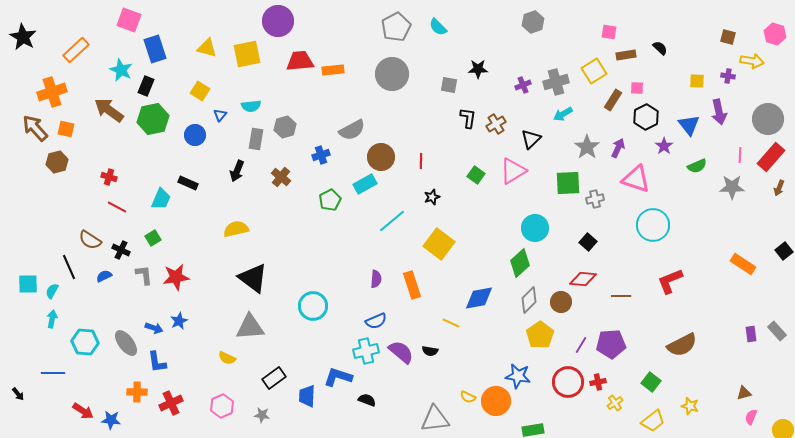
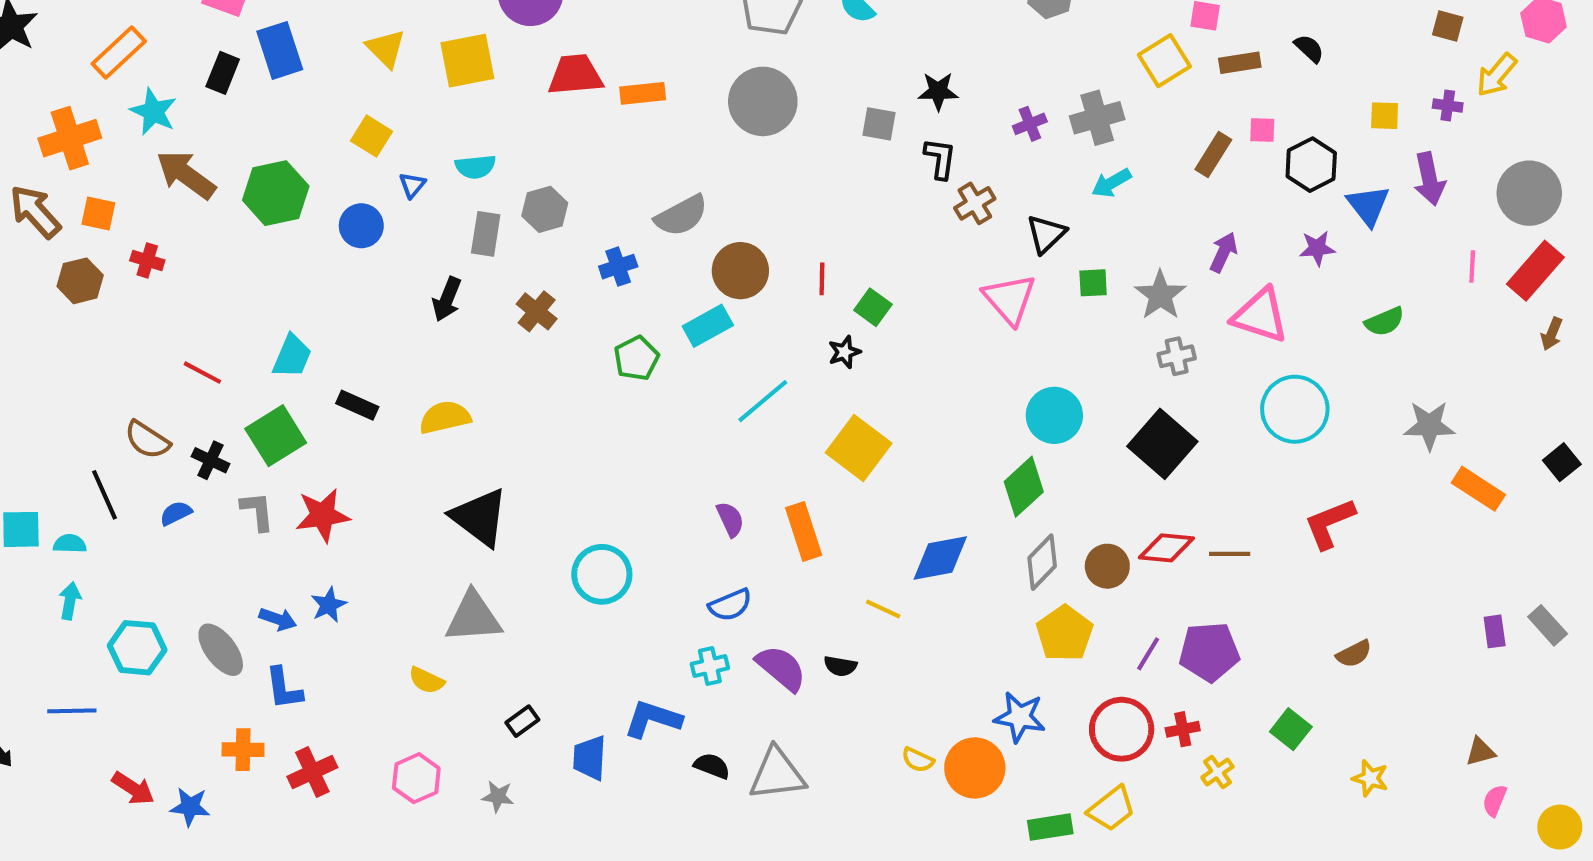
yellow triangle: (207, 48) -> (386, 48), turned 30
yellow arrow: (752, 61) -> (1497, 75), turned 120
cyan star: (121, 70) -> (153, 112), moved
yellow square: (594, 71) -> (1164, 61), moved
black rectangle: (146, 86) -> (223, 73), moved
black hexagon: (646, 117) -> (1311, 165), moved
black L-shape: (468, 118) -> (940, 159), moved
purple star: (664, 146) -> (1317, 248), turned 30
gray star: (587, 147) -> (1160, 295), moved
green semicircle: (697, 166) -> (1385, 322), moved
pink triangle: (513, 171) -> (1009, 299), turned -40
green square: (476, 175) -> (873, 307), moved
red cross: (109, 177) -> (147, 260), moved
black rectangle: (188, 183) -> (357, 405), moved
green square: (568, 183) -> (1093, 283), moved, size x0.6
gray star: (732, 187) -> (1429, 426), moved
green square: (153, 238) -> (276, 436), size x1.8
black square: (588, 242) -> (1162, 444), size x1.8
purple semicircle: (376, 279) -> (730, 519), turned -30
red diamond: (583, 279) -> (1166, 548), moved
cyan semicircle: (52, 291) -> (70, 544), turned 63
brown semicircle: (682, 345) -> (1354, 654), size x0.6
cyan cross: (366, 351) -> (710, 666), size x0.7
black rectangle: (274, 378) -> (522, 721), size x0.7
gray triangle: (435, 419) -> (777, 774), moved
yellow trapezoid: (653, 421) -> (1111, 809), moved

